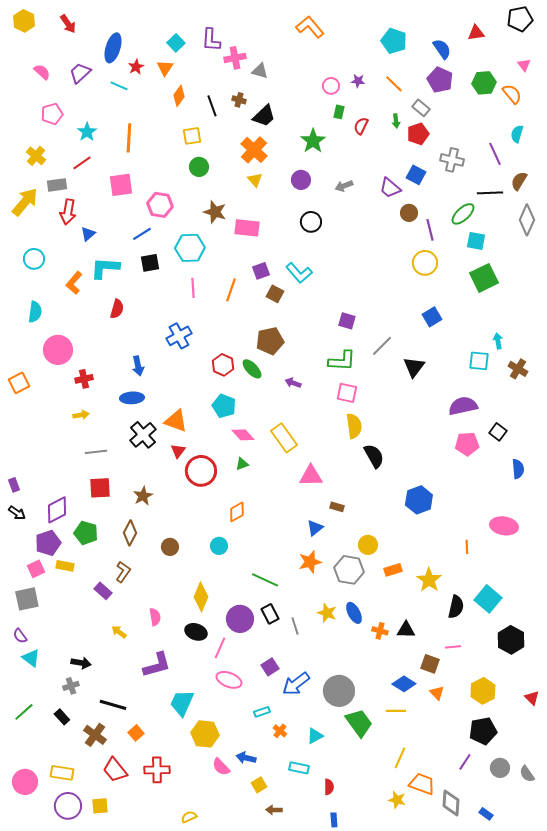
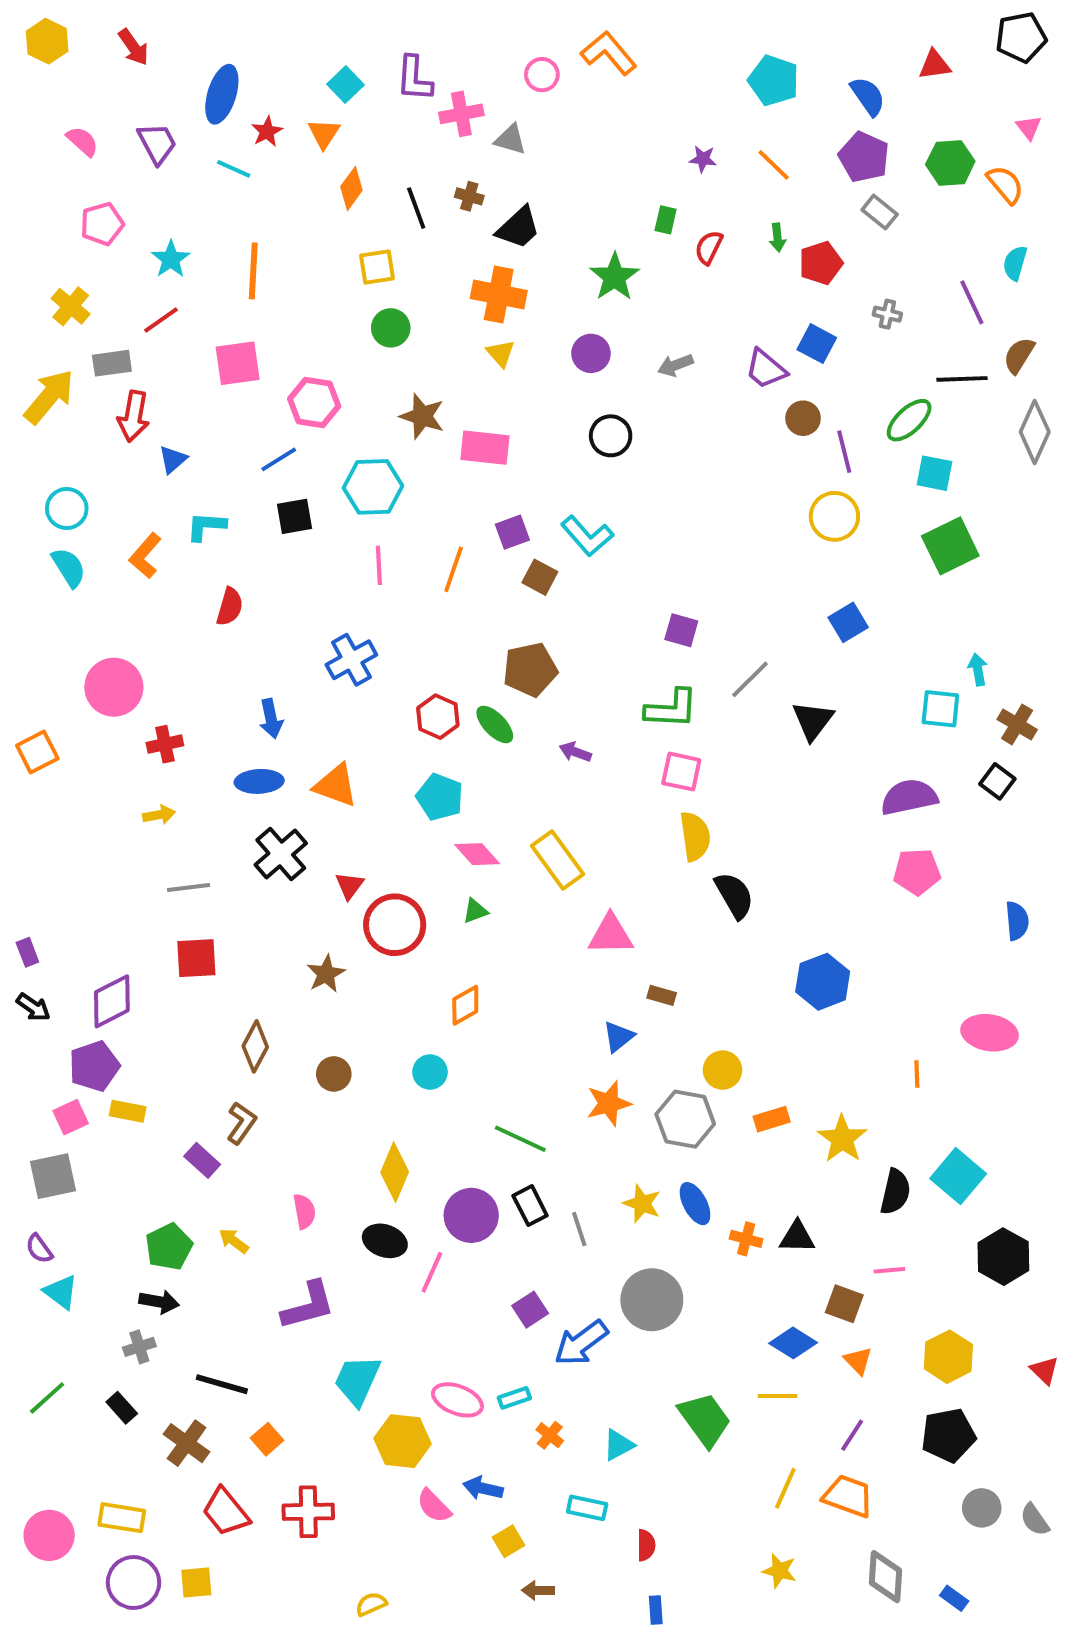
purple trapezoid: (80, 73) -> (157, 143), turned 105
pink circle: (331, 86) -> (542, 75), moved
gray rectangle: (421, 108) -> (880, 212), moved
orange cross: (254, 150) -> (499, 295), turned -32
gray cross: (452, 160) -> (887, 314), size x0.6
cyan L-shape: (105, 268) -> (206, 526), size x0.7
cyan semicircle: (35, 312) -> (69, 567), moved, turned -40
orange triangle: (176, 421) -> (336, 785), moved
black square: (498, 432) -> (997, 781), moved
brown star: (143, 496) -> (326, 974), moved
green pentagon: (86, 533) -> (169, 1247), moved, turned 30
pink ellipse: (229, 680) -> (457, 1400), moved
gray circle: (339, 691) -> (652, 1300), moved
purple line: (465, 762) -> (852, 1435), moved
orange trapezoid: (422, 784) -> (848, 1496), moved

